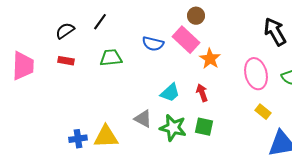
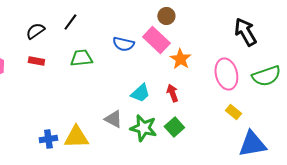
green square: (204, 127) -> (174, 127), turned 36

